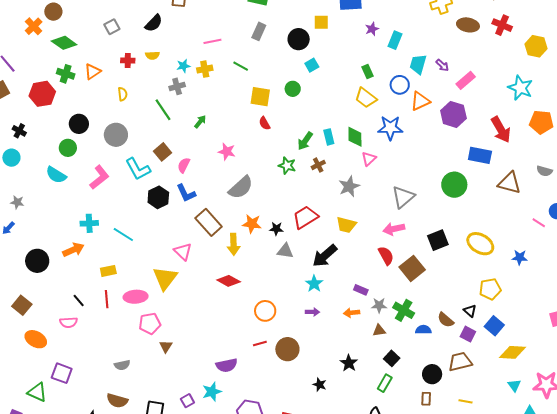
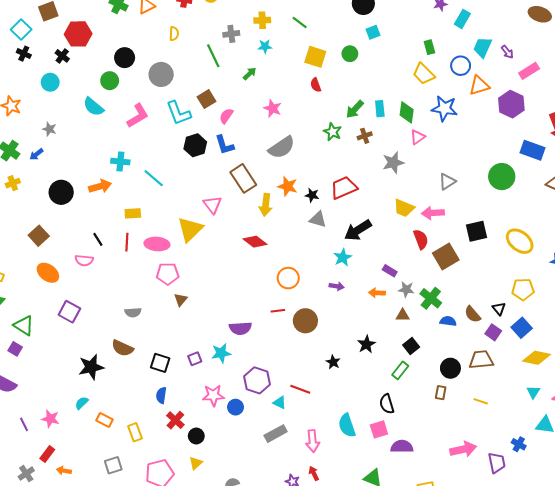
cyan star: (183, 66) -> (265, 46), moved
red hexagon: (42, 94) -> (78, 34), moved
gray triangle: (403, 197) -> (447, 182), size x0.7
yellow trapezoid: (346, 225) -> (404, 208), moved
green triangle: (37, 392) -> (24, 325), moved

